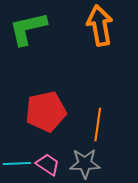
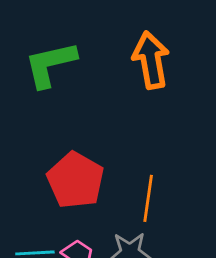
red pentagon: (46, 111) -> (75, 180), turned -30

